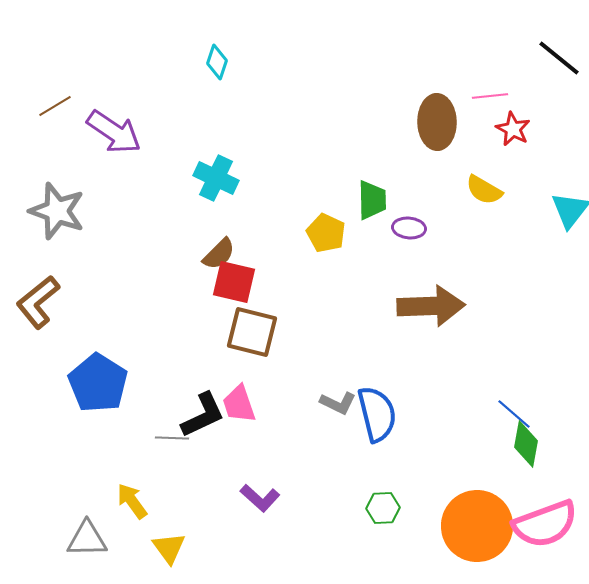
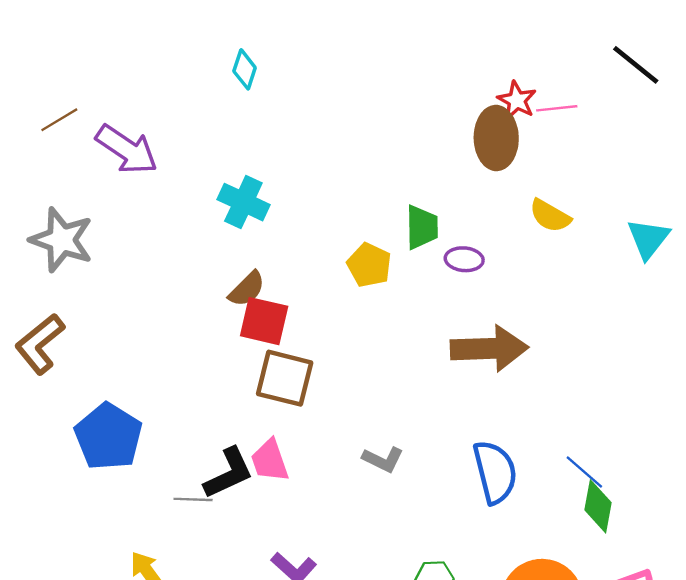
red star: (513, 129) -> (517, 100), moved
blue semicircle: (377, 414) -> (495, 472), moved

